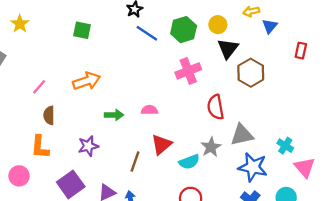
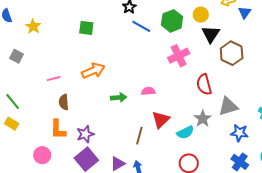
pink line: (39, 87) -> (54, 79), turned 40
purple star: (88, 146) -> (85, 134), moved
blue star: (253, 167) -> (239, 133), size x0.7

